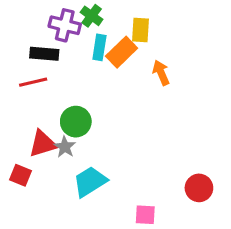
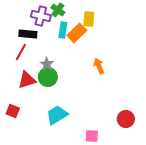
orange arrow: (161, 73) -> (99, 66), moved
red line: (33, 82) -> (21, 52), turned -48
red triangle: (43, 144) -> (27, 80), moved
gray star: (65, 147) -> (47, 64), moved

